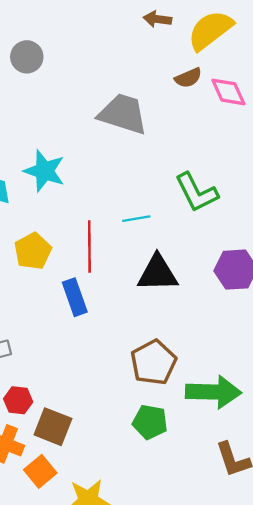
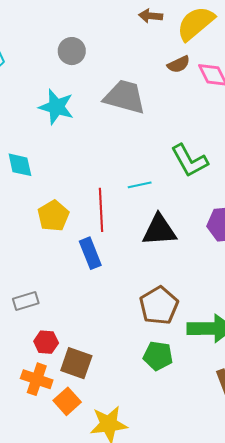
gray circle: (27, 57) -> (72, 51), moved
cyan star: (44, 171) -> (56, 107), moved

